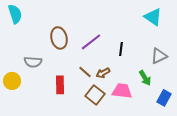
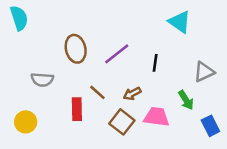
cyan triangle: (153, 17) -> (180, 22), moved
brown line: (85, 72) -> (97, 92), moved
yellow circle: (12, 81) -> (26, 122), moved
blue rectangle: (164, 98) -> (210, 126), turned -56

